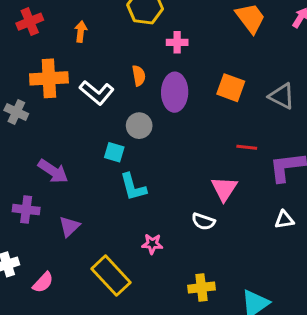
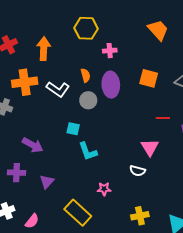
orange arrow: (81, 32) -> (44, 49), size x1.6
gray circle: (139, 126) -> (88, 100), moved

